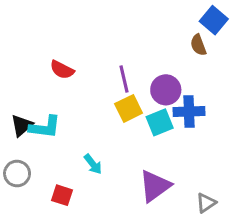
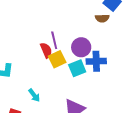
brown semicircle: (198, 45) -> (102, 18), turned -72
red semicircle: (62, 70) -> (46, 50), moved, turned -140

